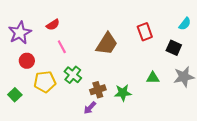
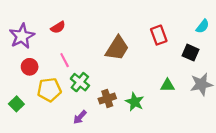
pink line: (62, 47) -> (65, 60), moved
green star: (123, 93) -> (135, 102), turned 30
purple arrow: (90, 108) -> (80, 117), moved

